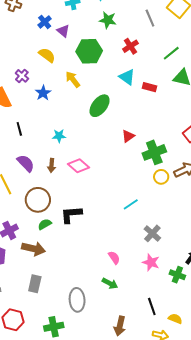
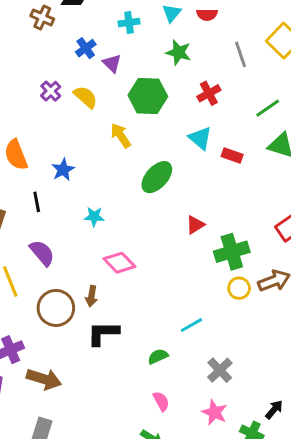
purple cross: (22, 76) -> (51, 91), moved
blue star: (43, 93) -> (63, 170), moved
brown arrow: (52, 165) -> (91, 296), moved
green semicircle: (45, 224) -> (158, 356), moved

